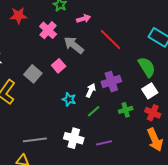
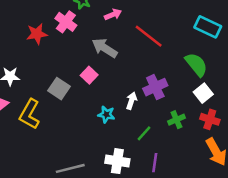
red star: (18, 16) -> (37, 34), moved
pink cross: (48, 30) -> (66, 22), moved
green line: (94, 111) -> (144, 133), moved
purple line: (104, 143) -> (155, 163), turned -63

